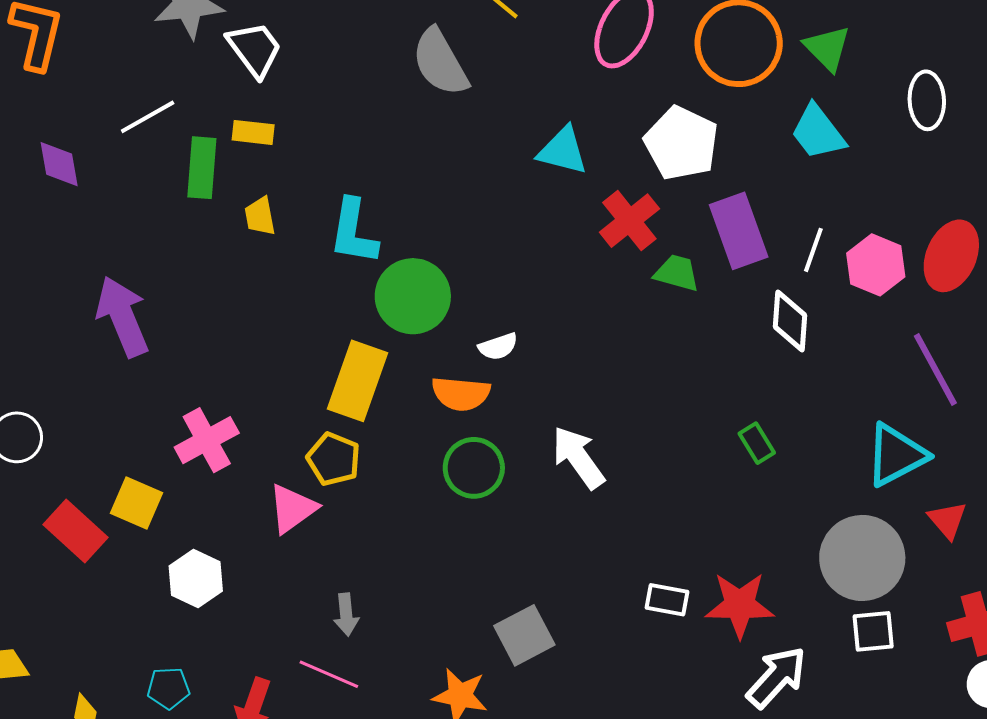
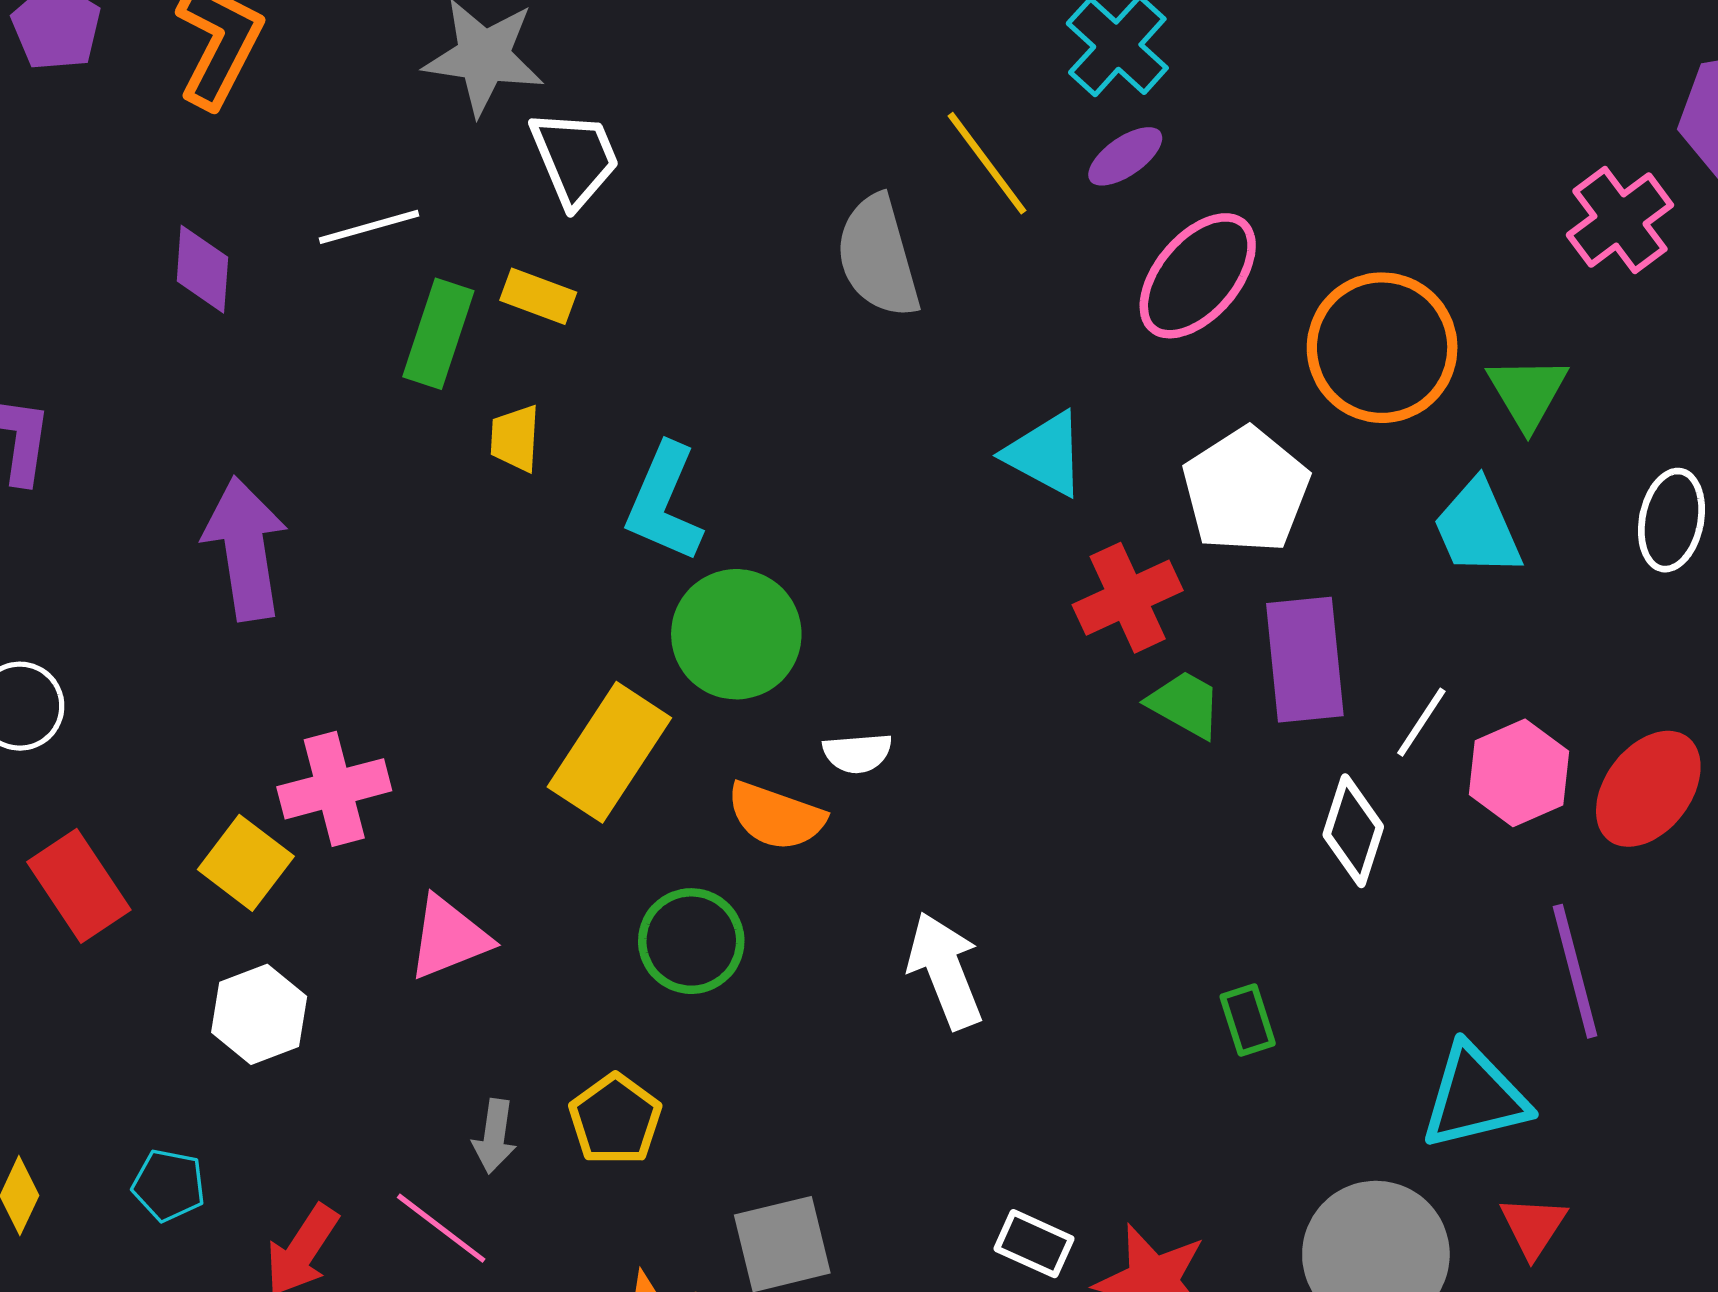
yellow pentagon: (334, 459) -> (615, 1120), moved
green circle: (474, 468) -> (691, 941), moved
yellow square: (137, 503) -> (246, 863), moved

